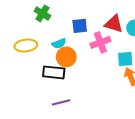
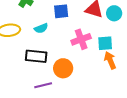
pink cross: (100, 42) -> (81, 39), moved
orange circle: (66, 57) -> (63, 68), moved

